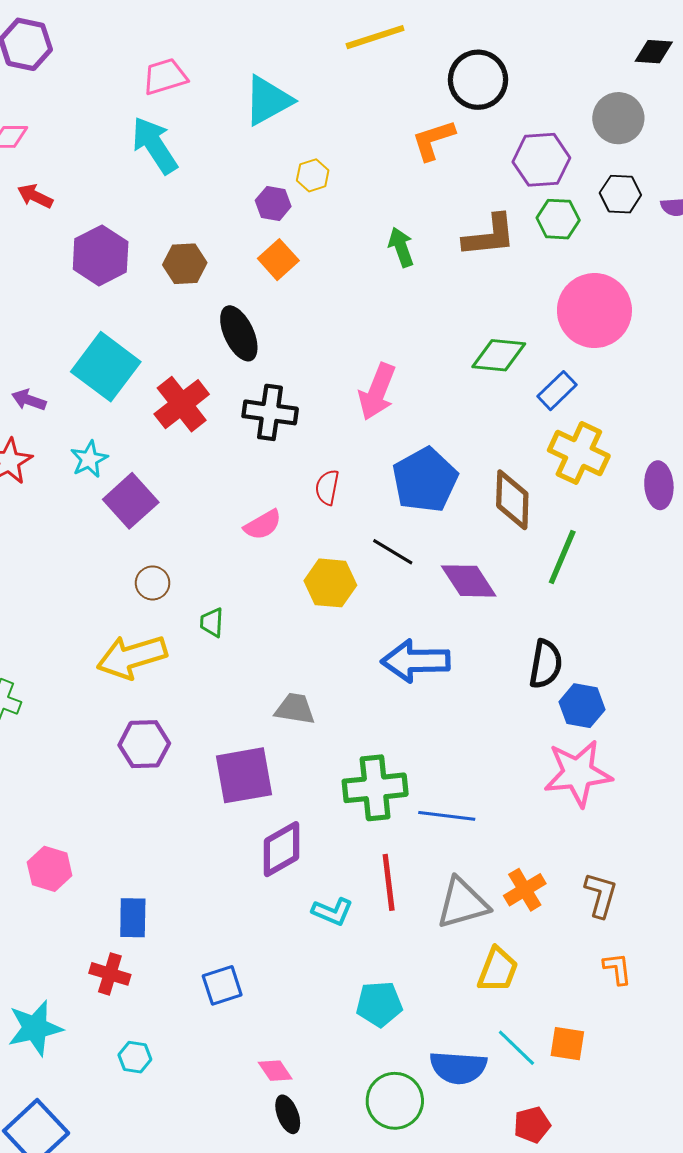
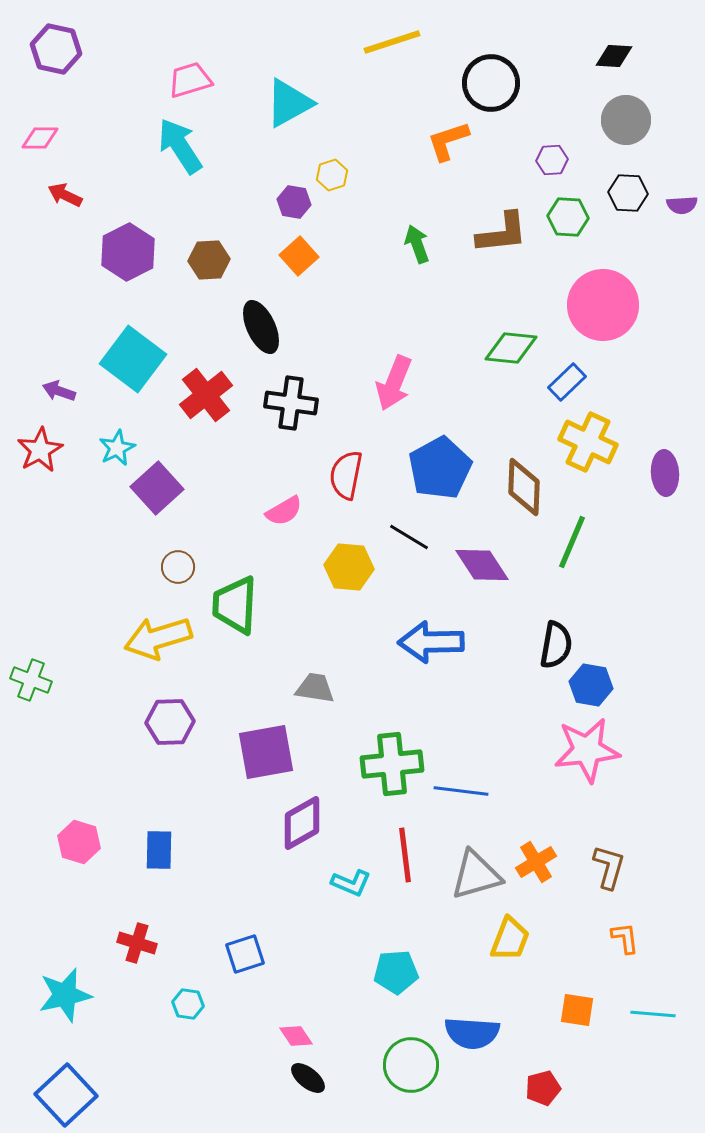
black diamond: (654, 52) -> (614, 56), moved
purple hexagon: (541, 160) -> (552, 160), size x0.6
red semicircle: (327, 487) -> (346, 475), size x1.4
green trapezoid: (212, 622) -> (235, 605), size x2.0
blue rectangle: (133, 918) -> (159, 850), moved
cyan line: (516, 1048) -> (653, 1014), moved, turned -39
cyan hexagon: (135, 1057) -> (188, 1004), moved
black ellipse: (288, 1114) -> (308, 1078), turned -30

